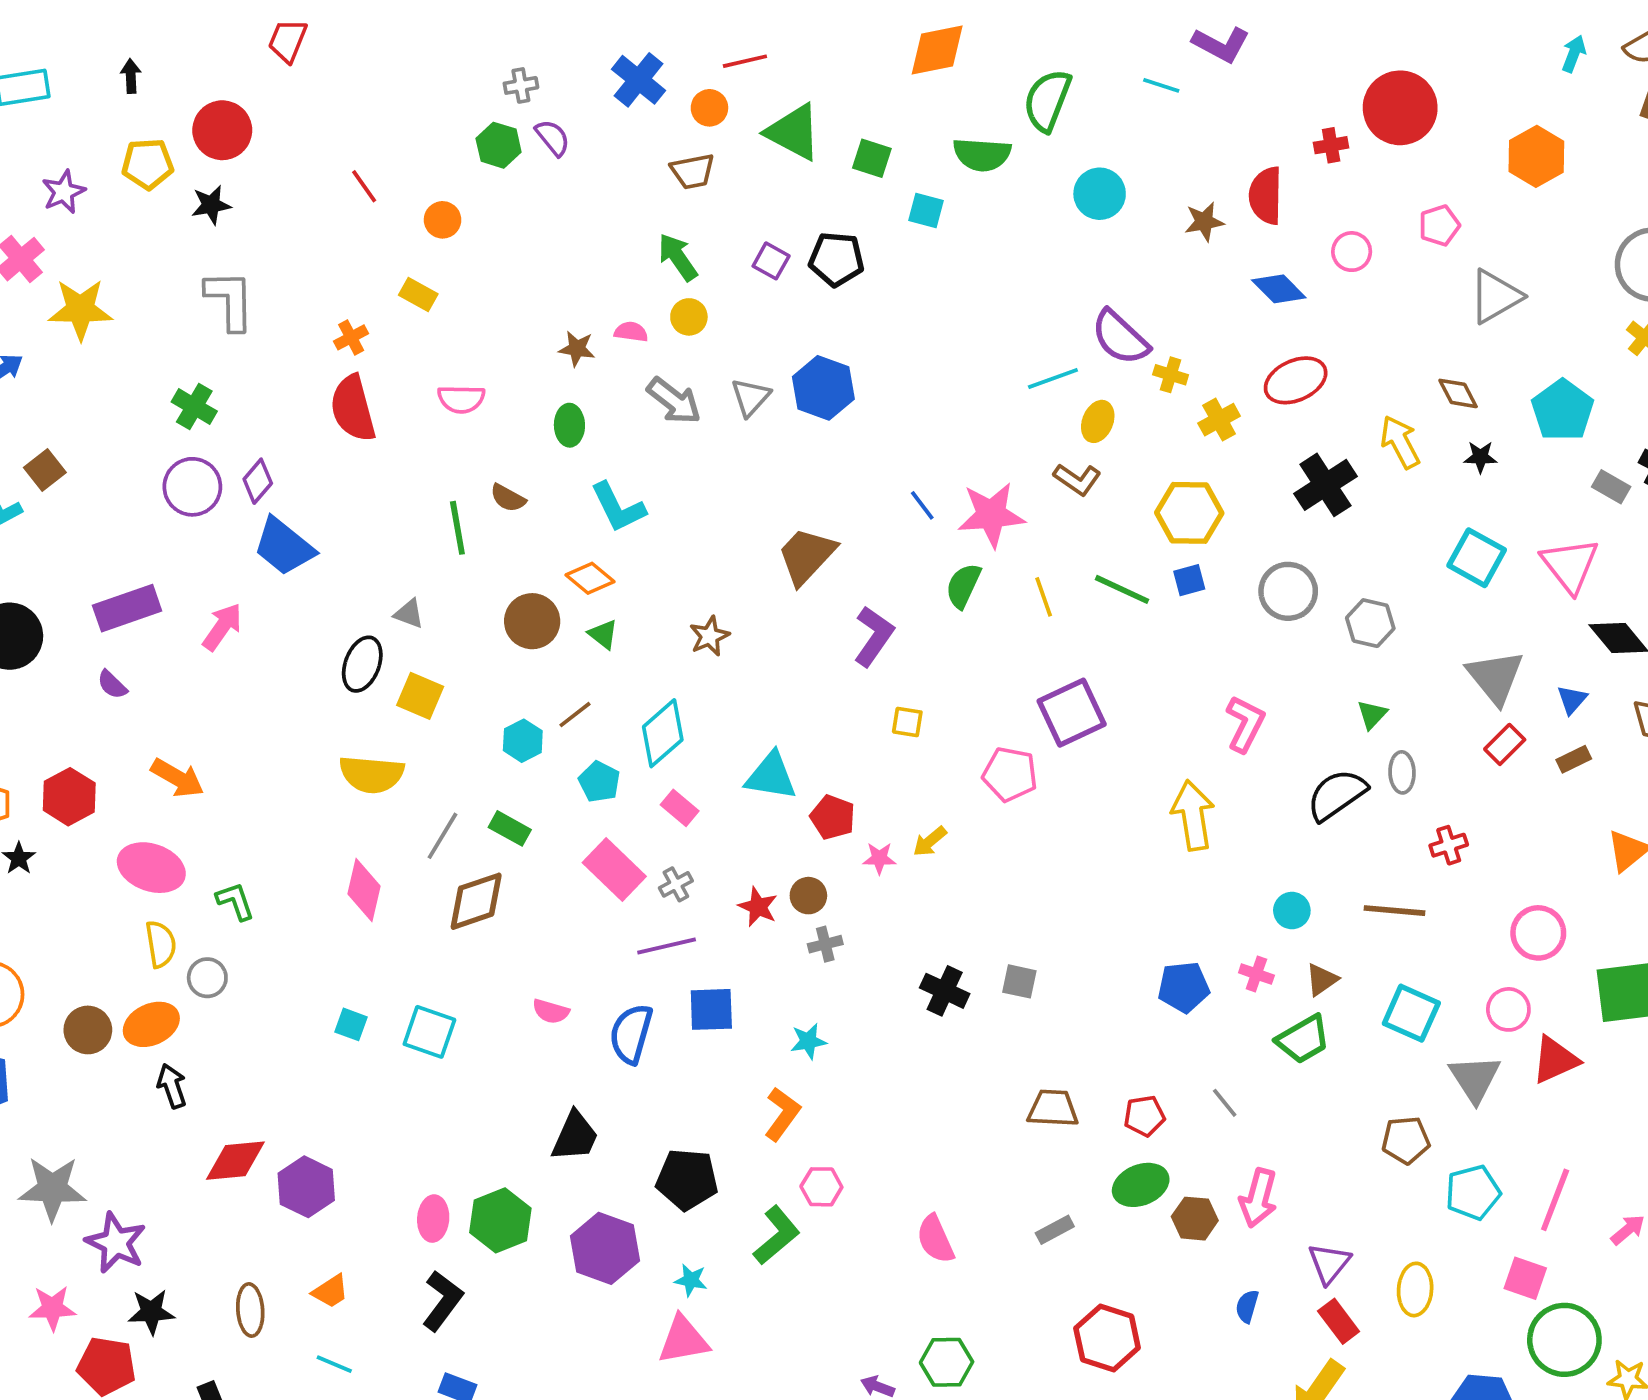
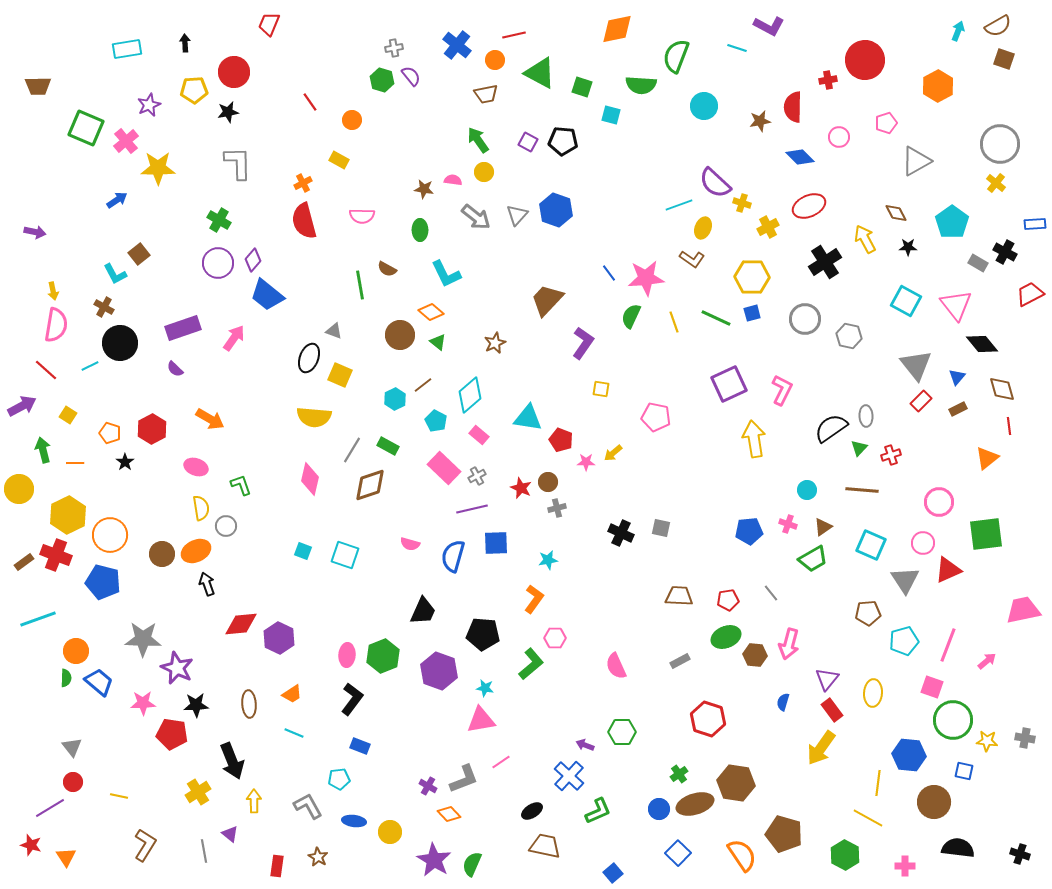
purple square: (1072, 713) -> (729, 384), moved
green triangle: (1372, 715) -> (859, 448), moved
pink ellipse: (151, 868) -> (196, 467), size x0.7

